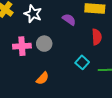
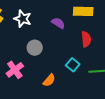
pink cross: (22, 46) -> (15, 70), moved, turned -30
orange semicircle: (42, 78) -> (49, 80), moved

